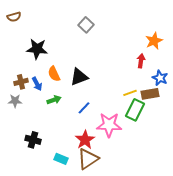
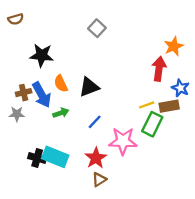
red arrow: (141, 61) -> (159, 69), size x1.5
blue arrow: (37, 84) -> (42, 95), size x1.6
cyan rectangle: (61, 159) -> (55, 157), moved, size x1.6
brown triangle: (88, 159) -> (99, 179), size x0.6

